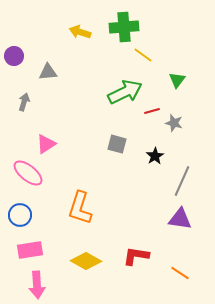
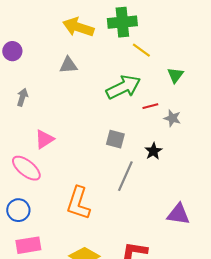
yellow arrow: (80, 32) -> (78, 27), size x1.4
gray triangle: (48, 72) -> (68, 65), moved
gray line: (182, 181) -> (125, 176), moved

